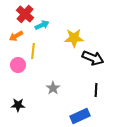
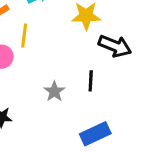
black line: (96, 90) -> (91, 81), moved

